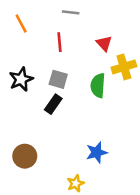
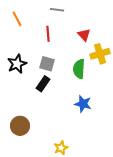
blue star: (97, 152) -> (83, 104), moved, turned 30

